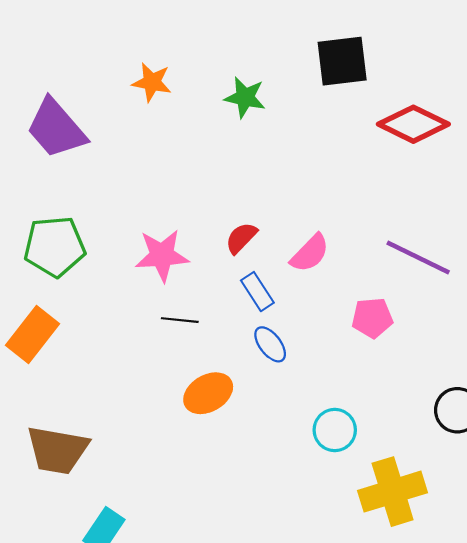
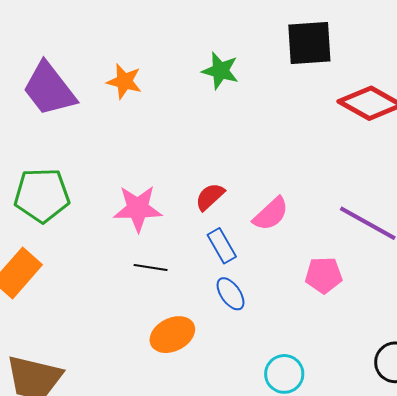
orange star: (152, 82) -> (124, 81), moved

